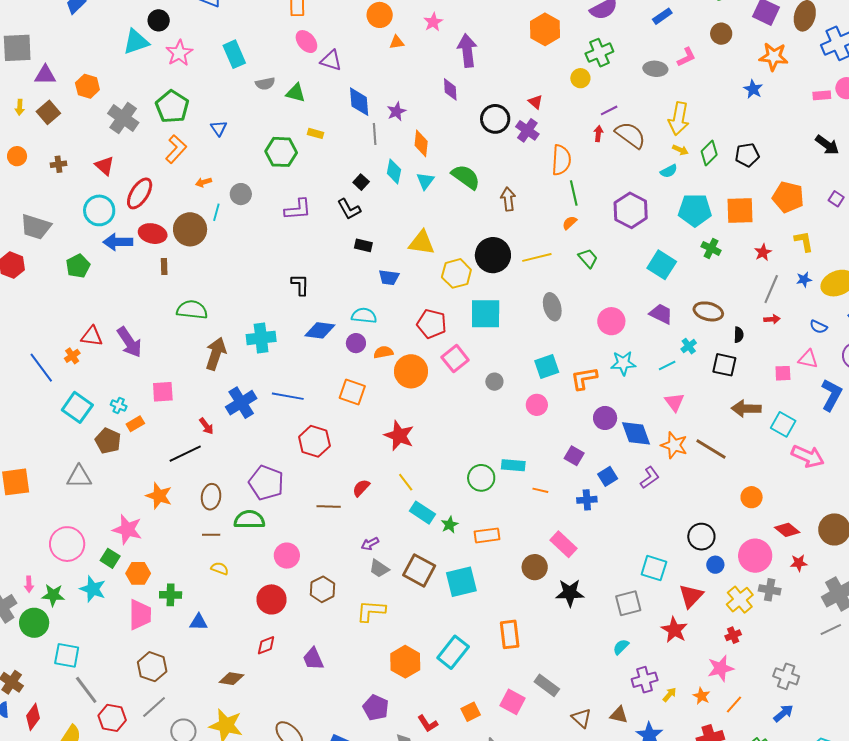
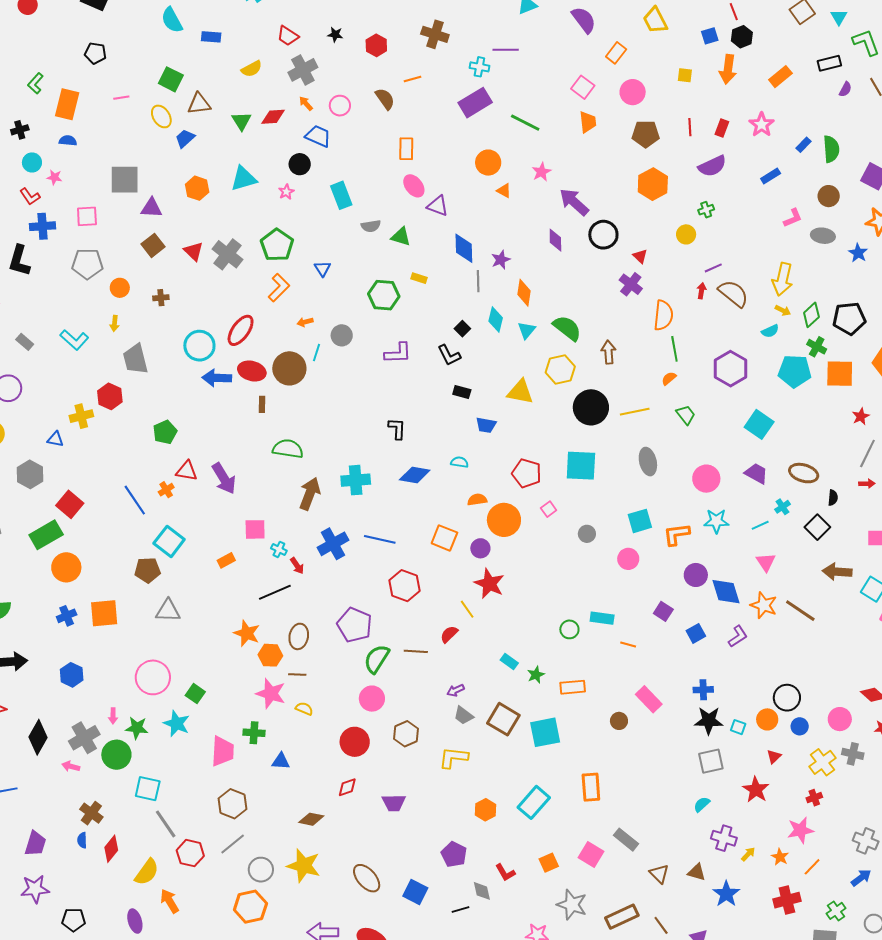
black circle: (159, 20) -> (300, 164), moved
orange triangle: (397, 42) -> (504, 191), turned 35
purple arrow: (467, 51) -> (574, 202), turned -44
pink star: (179, 53) -> (286, 192), size x0.6
green cross: (599, 53) -> (706, 210), size x0.6
gray ellipse: (655, 69) -> (823, 236), moved
orange hexagon: (87, 86) -> (197, 188), moved
yellow arrow: (20, 107) -> (115, 323), moved
black circle: (495, 119) -> (603, 235), moved
black pentagon: (747, 155) -> (849, 318), size x1.4
red triangle: (105, 166) -> (194, 251), moved
gray trapezoid: (36, 227) -> (135, 359), turned 56
green cross: (711, 248) -> (817, 347), moved
green pentagon: (78, 266) -> (165, 432), moved
yellow hexagon: (456, 273) -> (560, 369), moved
cyan semicircle: (364, 316) -> (460, 462), size x0.7
purple circle: (356, 343) -> (480, 548), moved
pink square: (455, 359) -> (549, 509), size x0.6
black square: (724, 365) -> (817, 527), turned 30
cyan cross: (119, 405) -> (279, 549), moved
brown pentagon: (108, 441) -> (148, 570), moved, turned -30
green circle: (481, 478) -> (569, 629), size x0.7
yellow line: (406, 482) -> (467, 609), moved
orange circle: (752, 497) -> (767, 719), moved
blue cross: (587, 500) -> (703, 690), moved
cyan rectangle: (422, 513) -> (509, 662), size x0.7
green semicircle: (249, 520) -> (377, 659), moved, turned -60
pink star: (127, 529) -> (271, 694), moved
pink circle: (755, 556) -> (840, 719), size x0.7
brown circle: (535, 567) -> (619, 721), size x0.7
cyan square: (654, 568) -> (738, 727), size x0.6
orange hexagon: (138, 573) -> (270, 655), moved
black star: (570, 593) -> (709, 721), moved
red triangle: (691, 596) -> (774, 757), size x0.6
purple trapezoid: (313, 659) -> (394, 803), turned -70
orange hexagon: (405, 662) -> (486, 810), size x0.7
purple cross: (645, 680) -> (724, 838), turned 30

